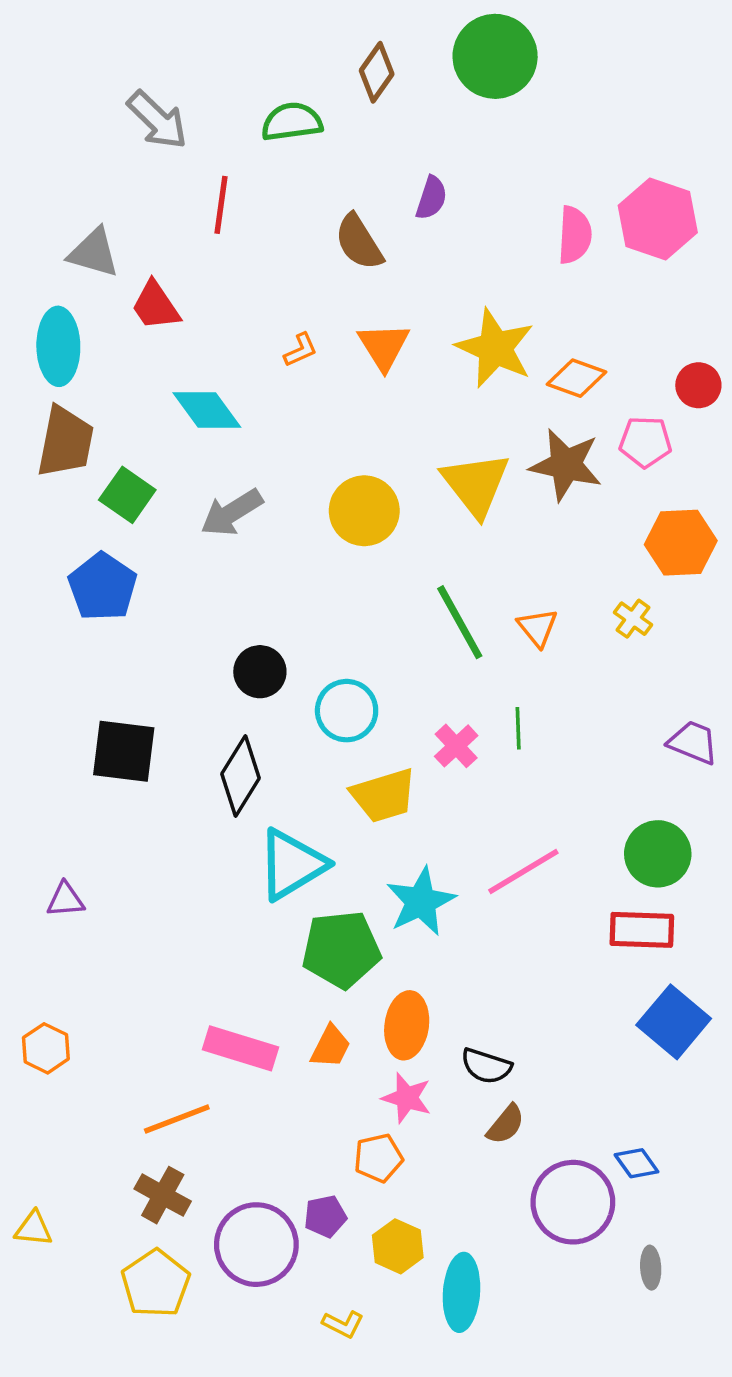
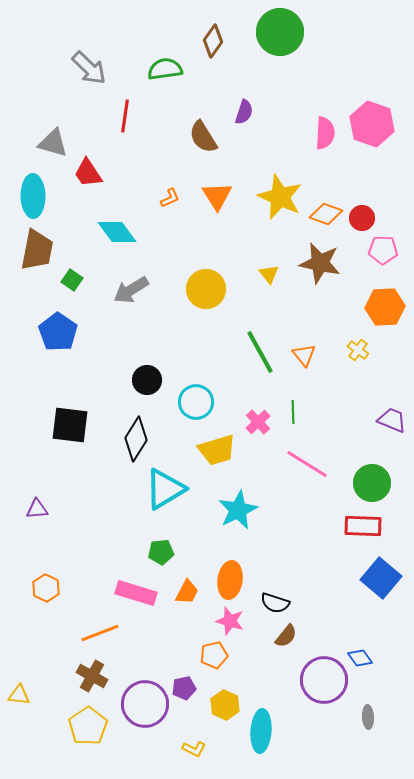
red circle: (698, 385) -> (362, 218), moved
pink pentagon: (645, 442) -> (383, 250), moved
yellow triangle: (476, 484) -> (269, 274), size x0.5
green square: (127, 495) -> (72, 280), size x0.7
pink line: (523, 872) -> (307, 464), moved, turned 63
green pentagon: (341, 949) -> (161, 552), moved, size x0.6
orange hexagon: (46, 1048) -> (46, 588), moved

